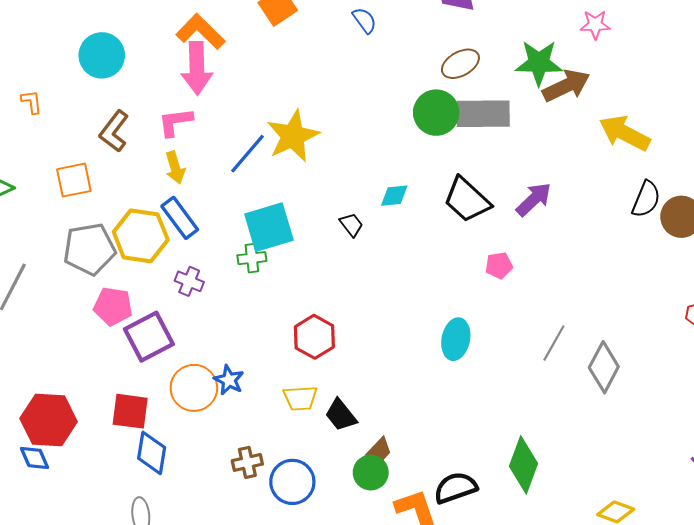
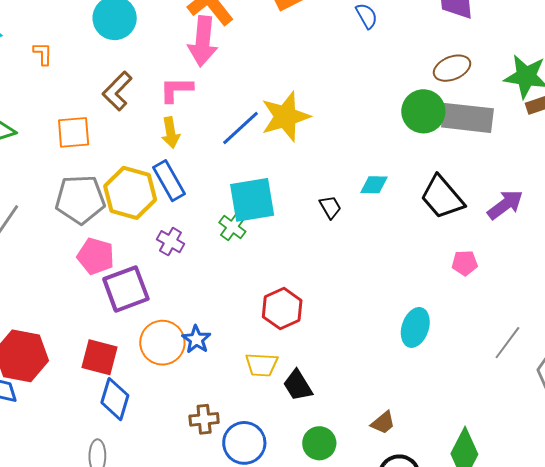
green cross: (252, 258) -> (232, 227), turned 36
brown trapezoid: (379, 450) -> (383, 423), moved

